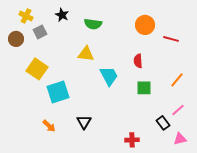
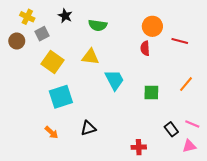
red semicircle: (138, 61) -> (145, 48), moved
yellow square: (37, 69) -> (53, 62), moved
pink line: (178, 110) -> (192, 124), moved, turned 64
black triangle: (84, 122) -> (88, 128), turned 42

